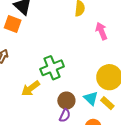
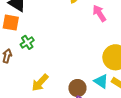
green cross: (52, 68) -> (27, 42), moved, size x0.6

